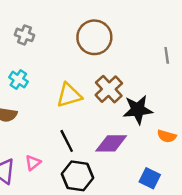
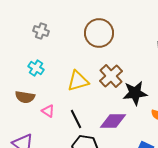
pink triangle: (33, 163) -> (48, 111), moved, turned -48

